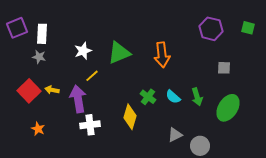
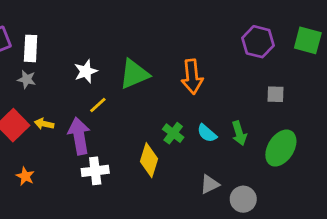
green square: (248, 28) -> (308, 40), size x1.5

